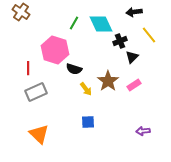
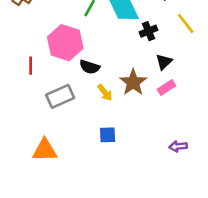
black triangle: (132, 57) -> (164, 62), moved
gray rectangle: (36, 92) -> (60, 96), moved
orange triangle: (39, 134) -> (45, 150), turned -45

